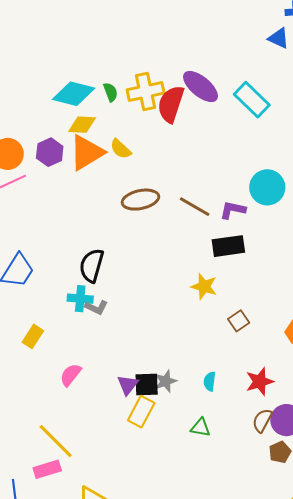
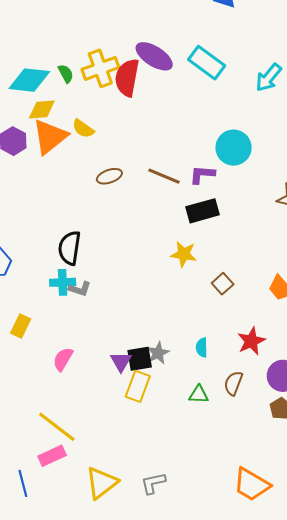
brown ellipse: (140, 200) -> (109, 176), size x0.7
brown semicircle: (262, 420) -> (233, 383), moved

